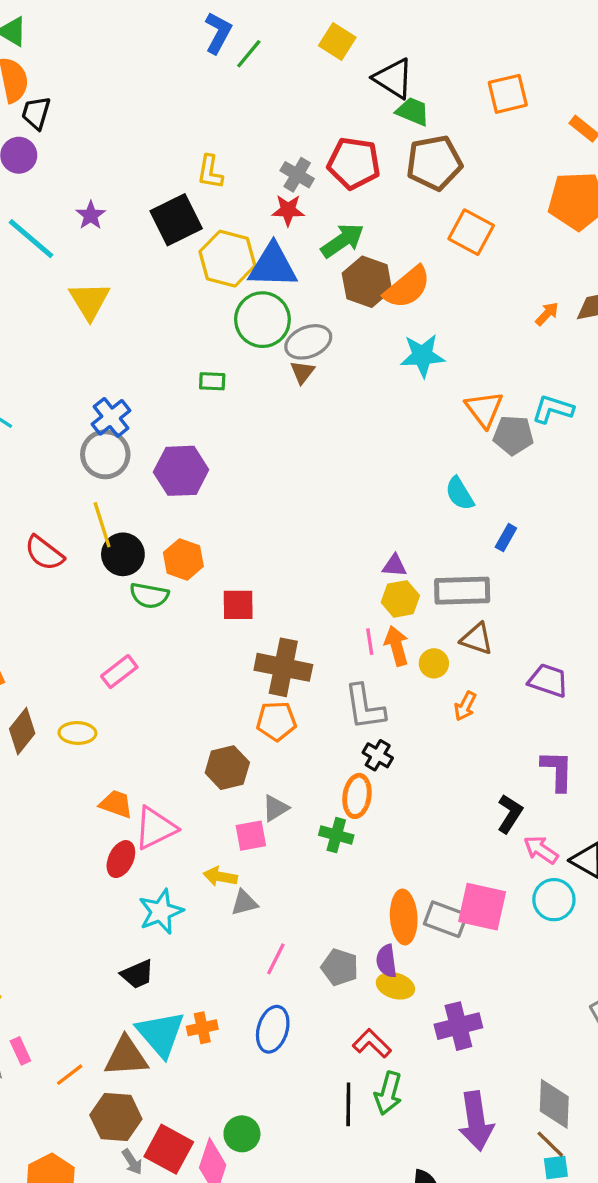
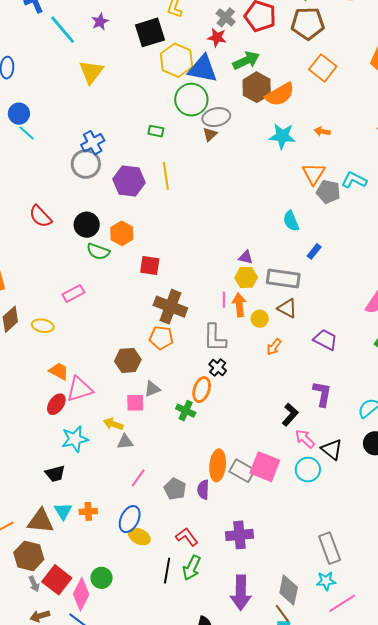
orange arrow: (547, 314) -> (322, 131), moved, turned -133
yellow line: (102, 525) -> (166, 176), moved
yellow ellipse: (395, 986) -> (139, 537), moved
cyan triangle: (161, 1034) -> (63, 511), size x0.6

